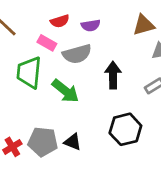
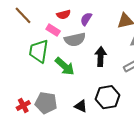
purple semicircle: (91, 25) -> (86, 19), turned 128
black triangle: (73, 142) -> (81, 106), moved

